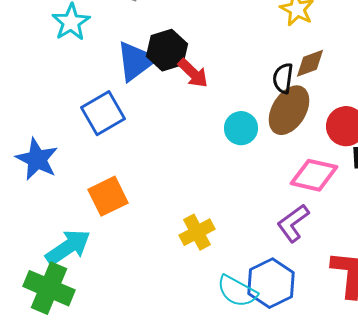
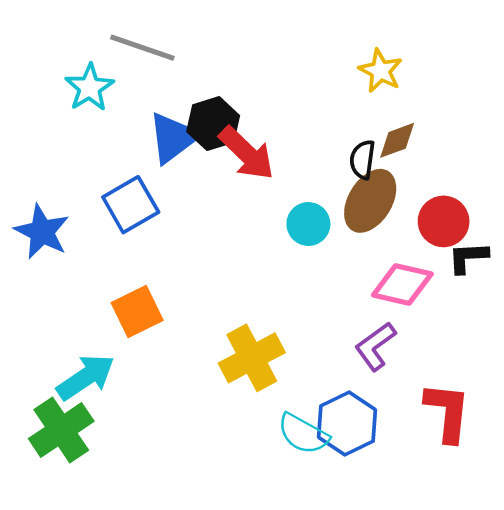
red arrow: (193, 73) -> (247, 153), size x1.4
blue star: (37, 159) -> (42, 232), moved
yellow cross: (197, 232) -> (252, 358), size x1.4
green cross: (49, 288) -> (61, 430), turned 33

